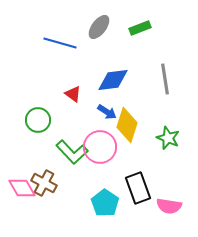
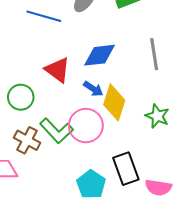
red triangle: (73, 94) -> (58, 70), size x1.5
brown cross: (44, 183) -> (27, 140), moved

